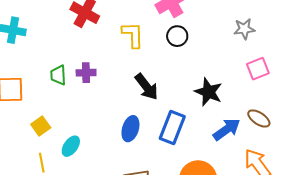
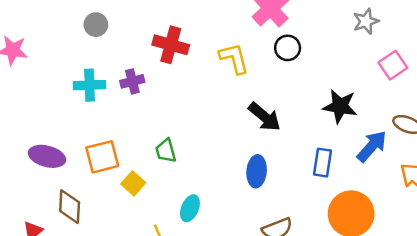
purple cross: (86, 73) -> (132, 81), moved
green trapezoid: (58, 75) -> (166, 151), moved
yellow square: (41, 126) -> (133, 183), moved
blue rectangle: (172, 127) -> (322, 163), moved, size x0.7

